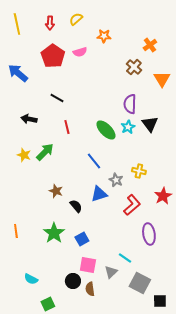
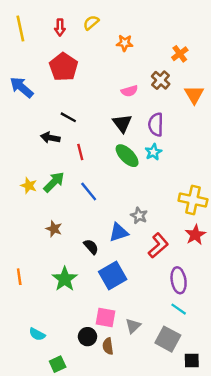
pink semicircle: (80, 52) -> (129, 91), moved
black arrow: (29, 119) -> (50, 138), moved
black triangle: (150, 124) -> (122, 123), moved
blue line: (94, 161) -> (89, 192), moved
yellow cross: (139, 171) -> (193, 200), moved, size x1.6
brown star: (56, 191) -> (54, 229), moved
blue square: (82, 239) -> (113, 275), moved, size x1.6
cyan line: (125, 258) -> (179, 309), moved

